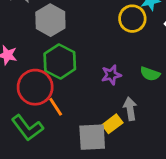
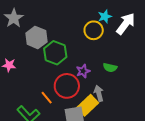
green hexagon: (60, 61) -> (55, 53), moved
red circle: (35, 87) -> (67, 86), moved
yellow rectangle: (112, 124) -> (88, 105), size x1.5

